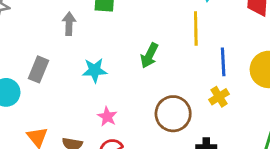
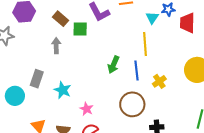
blue line: (223, 62) -> (137, 70), moved
cyan star: (95, 70) -> (63, 90), moved, turned 30
yellow cross: (219, 97) -> (159, 81), moved

